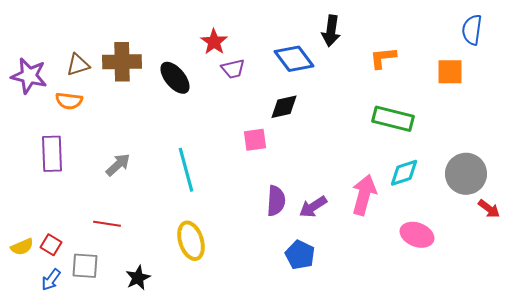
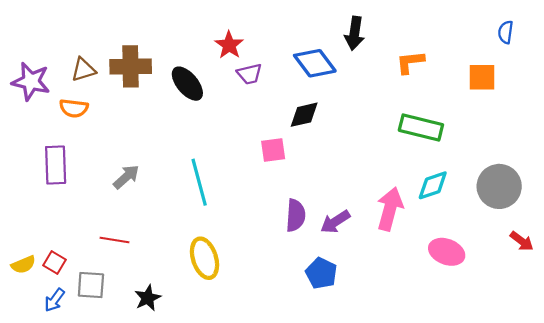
blue semicircle: (472, 30) -> (506, 32), size x0.7
red arrow: (489, 209) -> (522, 241), moved

